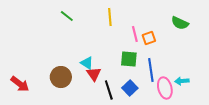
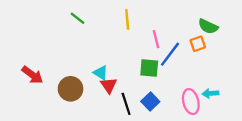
orange square: (149, 38) -> (198, 44), moved
blue line: (151, 70) -> (170, 54), moved, turned 45
red arrow: (20, 84) -> (32, 75), moved

